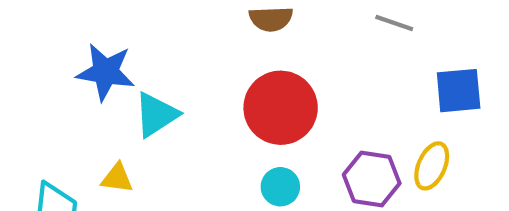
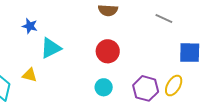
blue star: (106, 72) -> (30, 26), size x0.6
red circle: (281, 108) -> (108, 51), size x0.7

